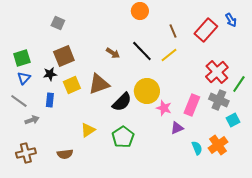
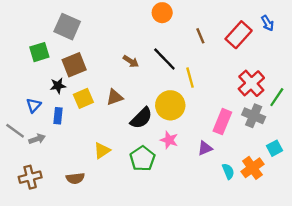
gray square: (58, 23) -> (67, 27), size x1.6
yellow line: (169, 55) -> (190, 78), moved, turned -66
green square: (22, 58) -> (39, 52), moved
blue triangle: (24, 78) -> (34, 105), moved
brown triangle: (99, 84) -> (115, 97), size x0.7
gray line: (19, 101) -> (15, 131), moved
pink star: (164, 108) -> (169, 140), moved
cyan square: (233, 120) -> (274, 148), moved

